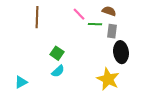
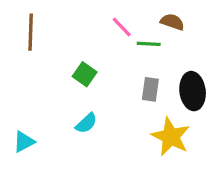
brown line: (37, 17) -> (31, 32), moved
gray rectangle: (112, 31) -> (150, 89), moved
green square: (57, 53) -> (85, 74), moved

